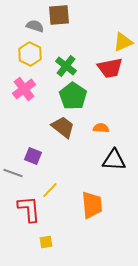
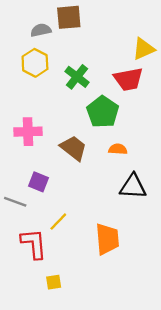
gray semicircle: (35, 26) -> (41, 30), turned -30
pink cross: (24, 89) -> (28, 132), moved, turned 35
green pentagon: (73, 96) -> (103, 112), moved

